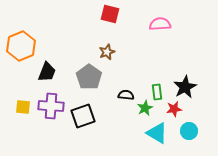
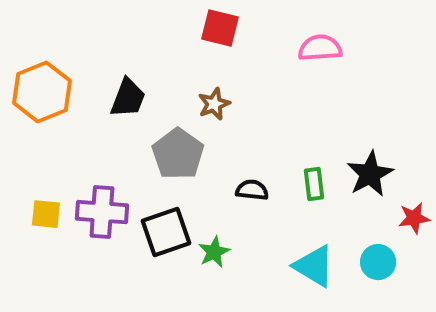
black trapezoid: (47, 72) -> (128, 98), moved
green star: (145, 108) -> (214, 252), moved
red star: (174, 109) -> (414, 218), moved

